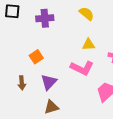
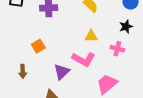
purple triangle: (49, 82) -> (62, 72), moved

